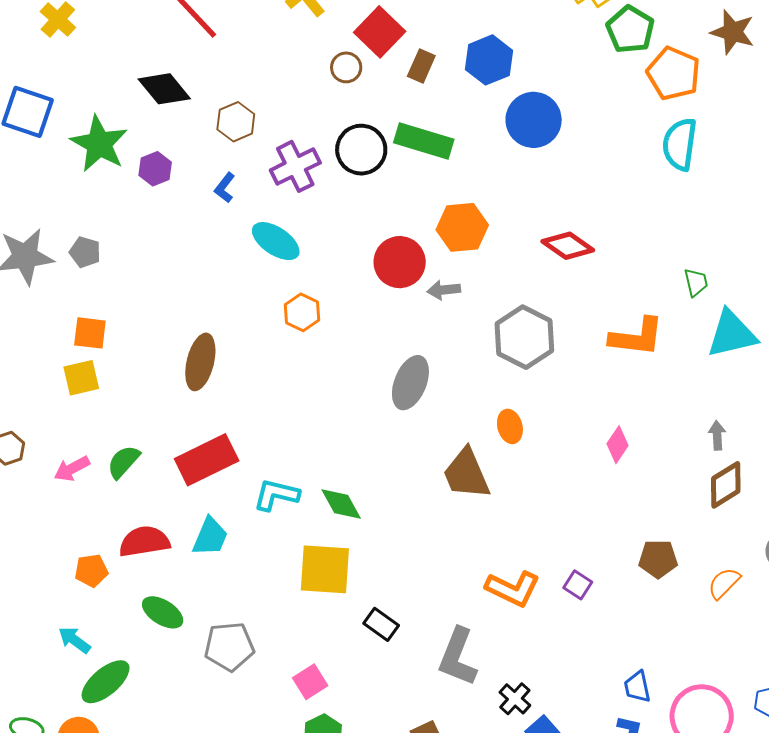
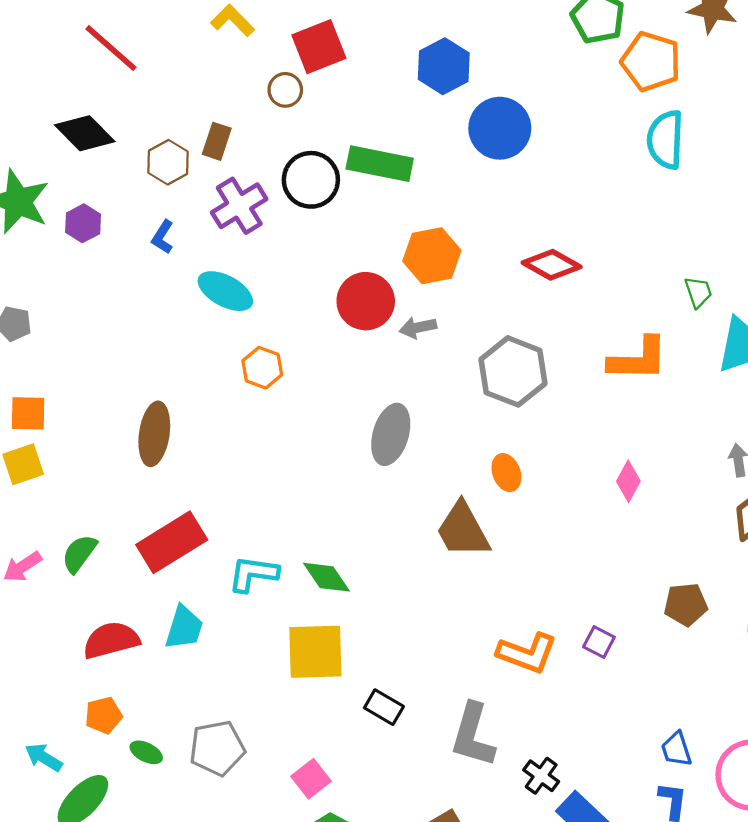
red square: (380, 32) -> (319, 47), turned 30
brown rectangle: (421, 66) -> (217, 141), moved
orange pentagon: (91, 570) -> (104, 715), moved
green ellipse: (163, 612) -> (146, 752), moved, size x0.7

